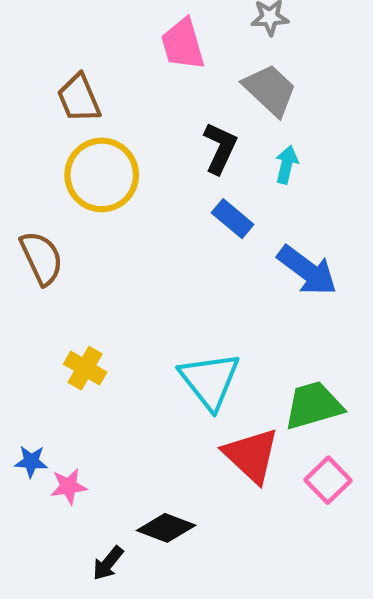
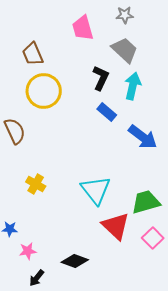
cyan arrow: (287, 165) -> (133, 86), size x1.5
pink star: (69, 486) -> (28, 251), moved
black arrow: (108, 563) -> (37, 278), moved

